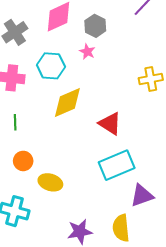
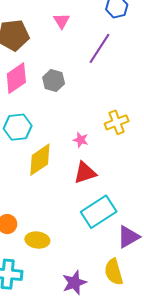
pink star: (87, 52) -> (81, 140), moved
red triangle: (110, 124) -> (85, 173), turned -40

